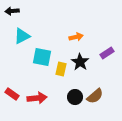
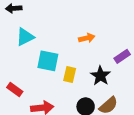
black star: (80, 62) -> (100, 76), moved
red rectangle: (12, 94) -> (15, 89), moved

